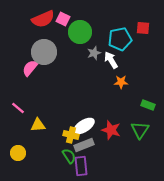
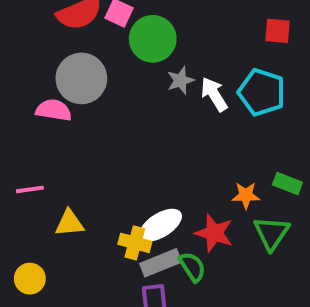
cyan pentagon: (120, 39) -> (262, 92), moved, turned 30
pink semicircle: (30, 68) -> (54, 110), turned 60
orange star: (121, 82) -> (246, 195), moved
pink line: (18, 108) -> (30, 189), turned -48
green semicircle: (69, 156) -> (192, 267), moved

